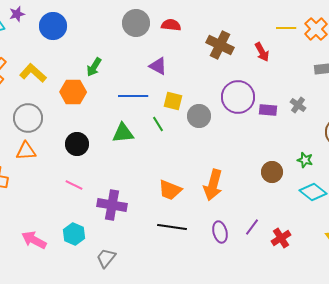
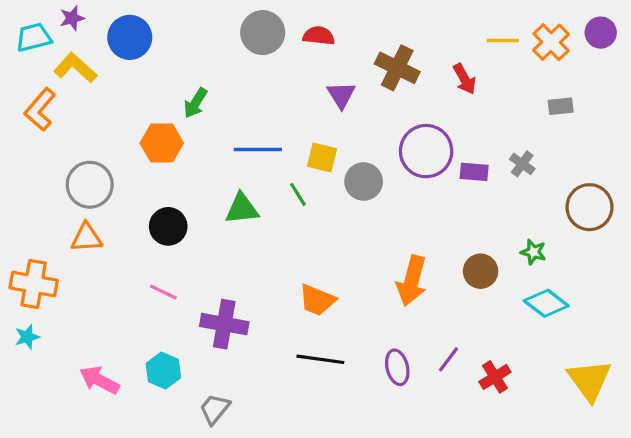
purple triangle: (158, 66) -> (341, 95), moved, turned 30
yellow L-shape: (33, 73) -> (75, 68), moved
orange arrow: (213, 185) -> (412, 281), moved

